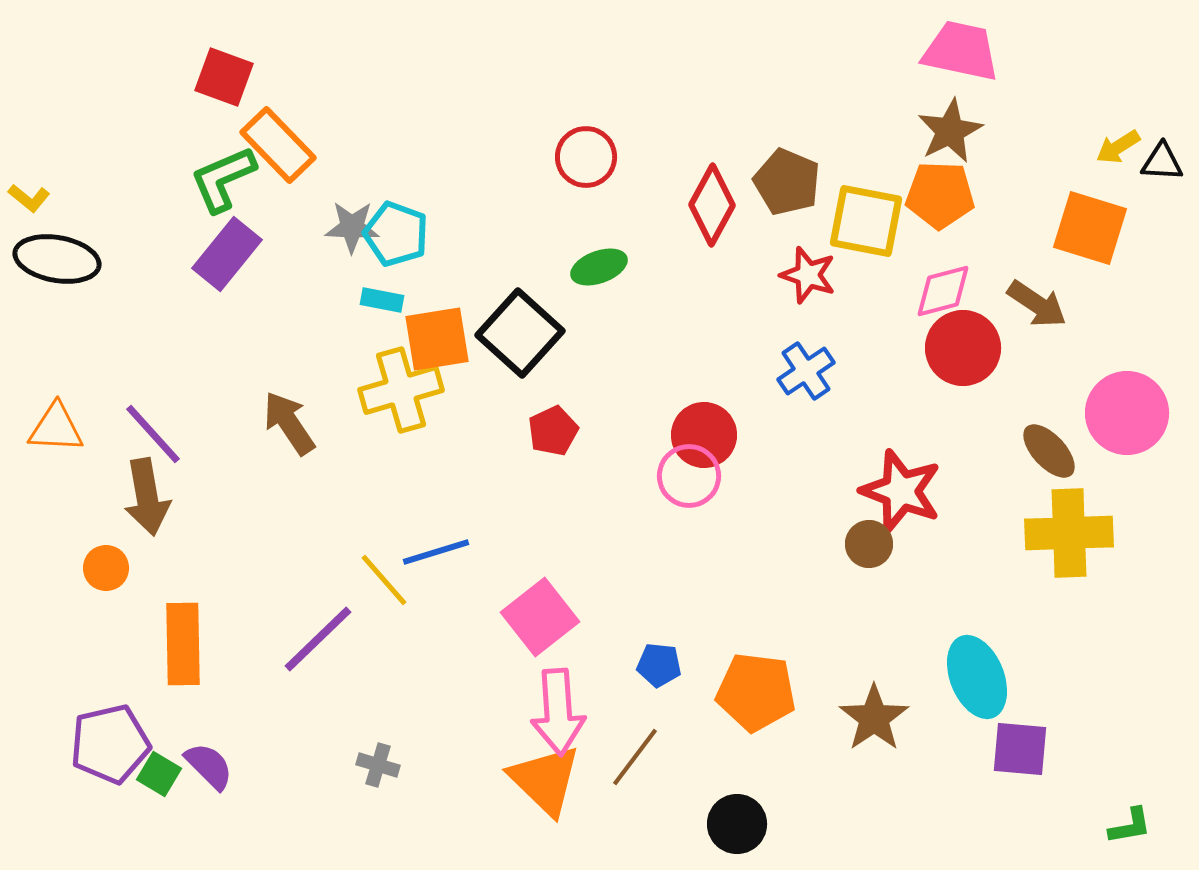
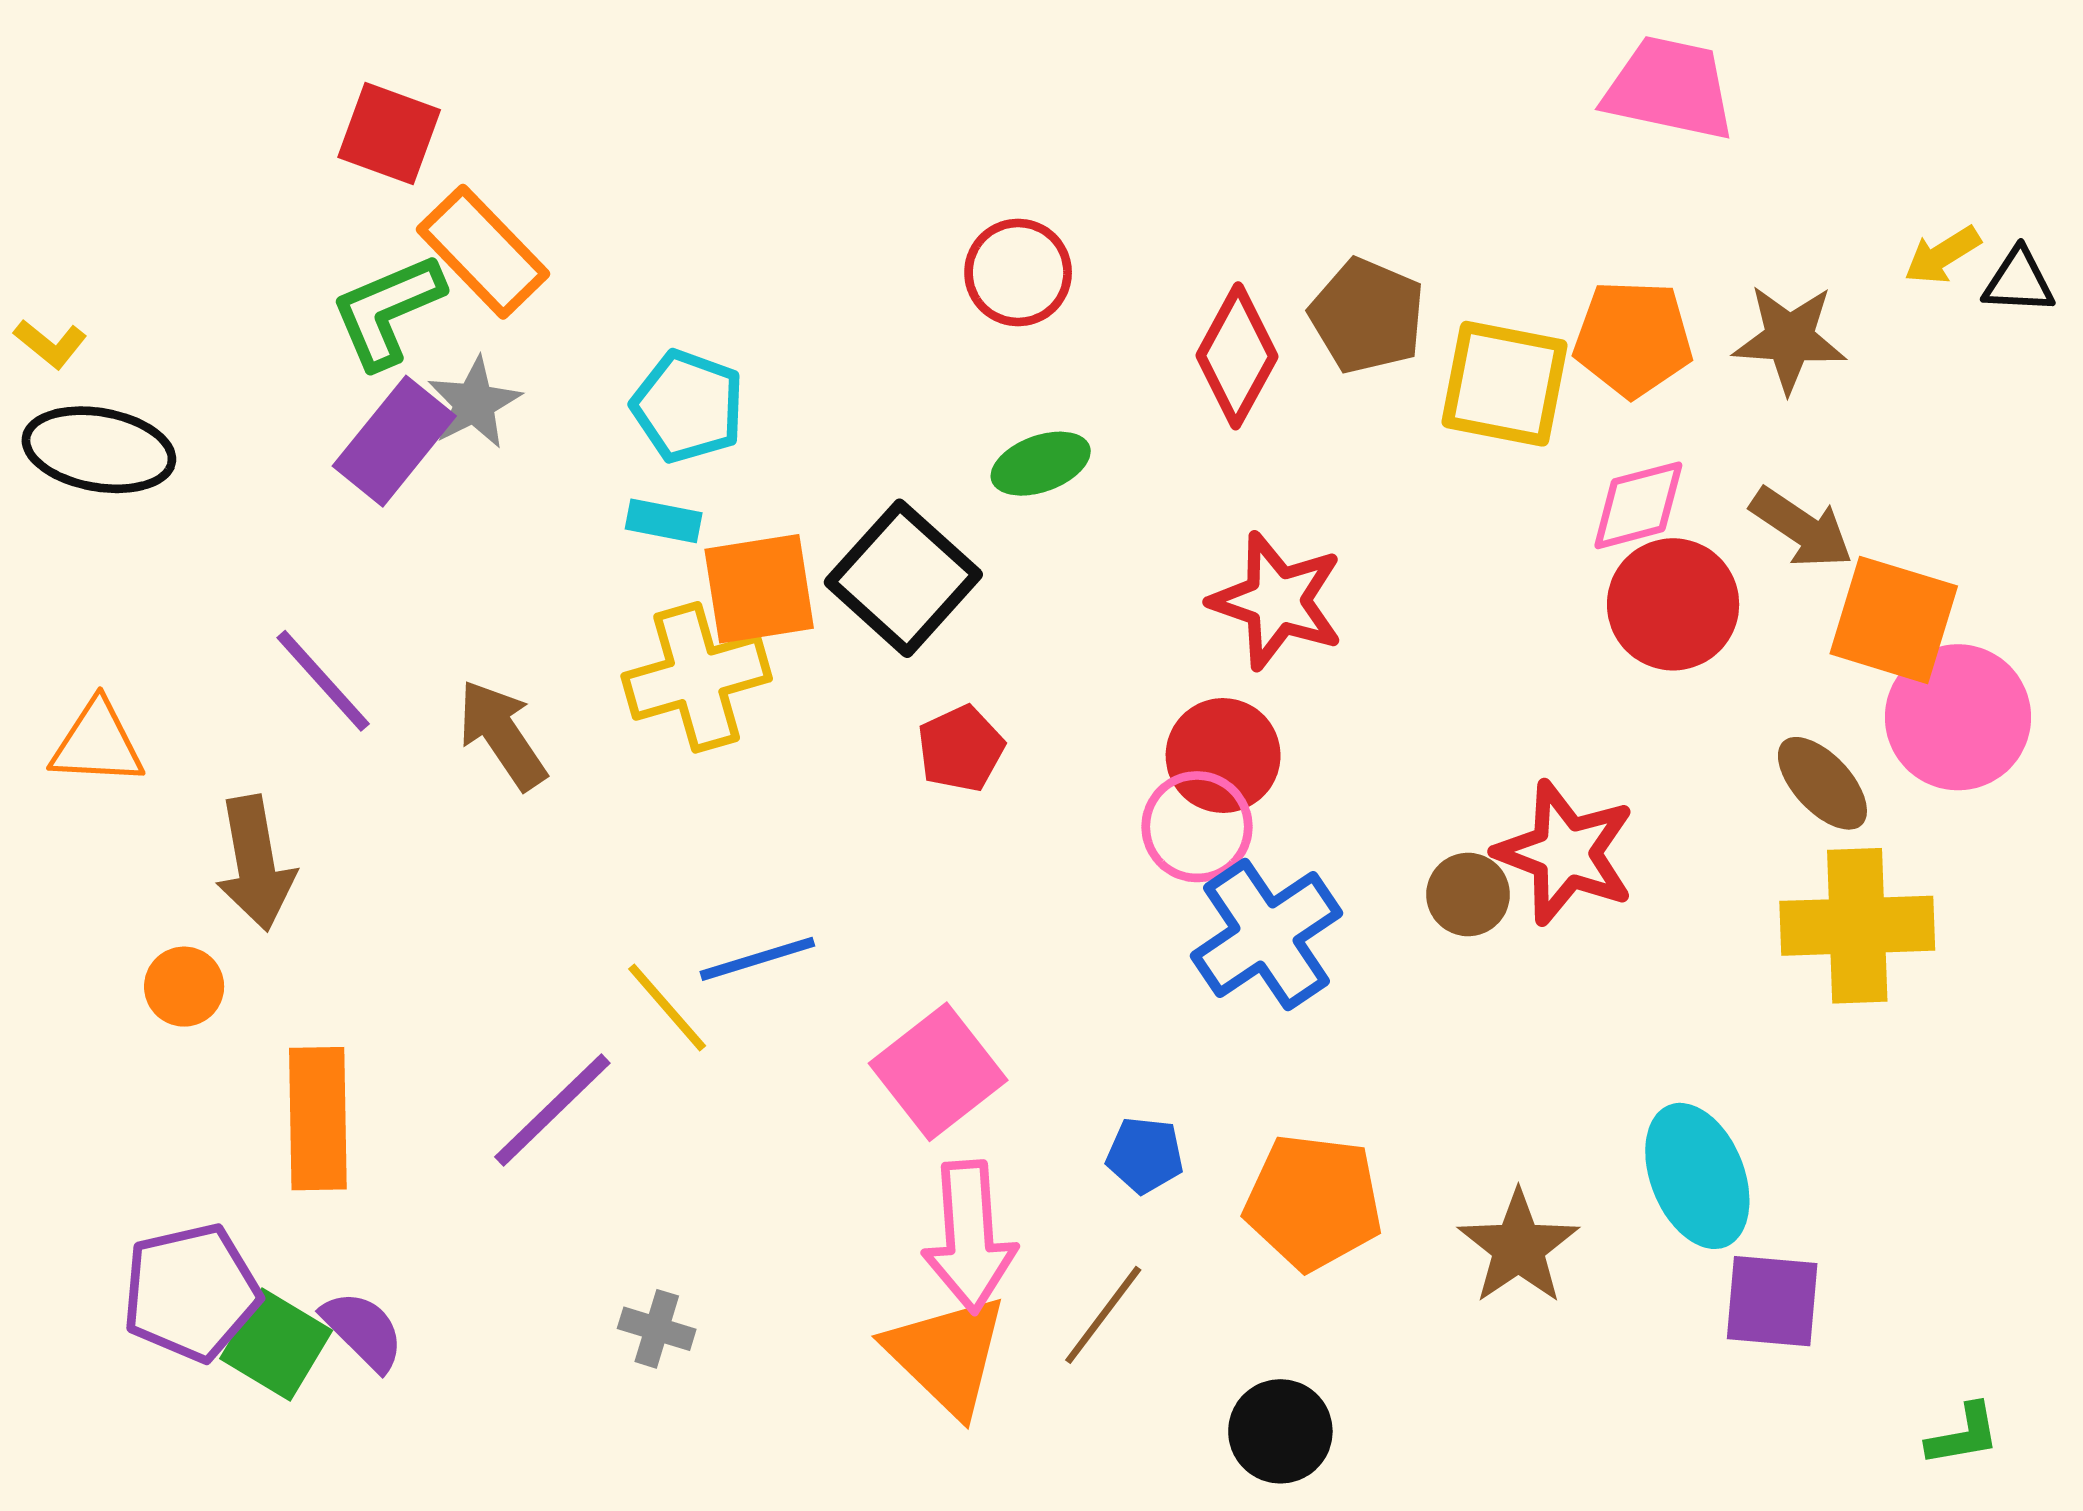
brown star: (950, 131) -> (1789, 339), moved, turned 30
gray star: (352, 227) -> (474, 403), moved, turned -30
orange square: (1090, 228) -> (1894, 620), moved
red star: (808, 275) -> (1277, 601), moved, size x1.4
blue cross: (806, 371) -> (1266, 934), moved, size x1.5
purple line: (153, 434) -> (323, 681), moved
brown circle: (869, 544) -> (1468, 894), moved
green square: (159, 774) -> (276, 1344), size x1.4

